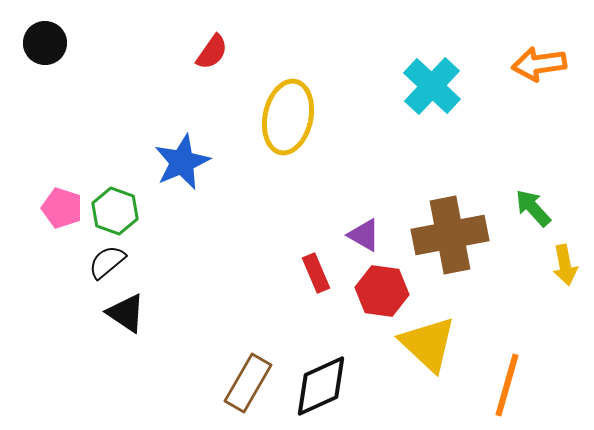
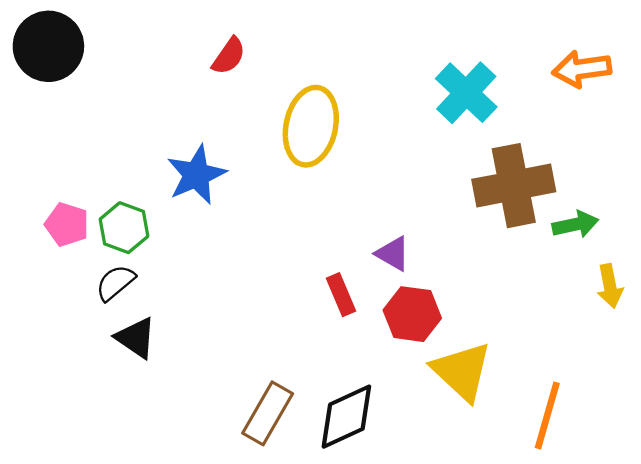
black circle: (45, 43) -> (48, 46), size x1.5
green arrow: (533, 208) -> (575, 224), turned 120
brown cross: (450, 235) -> (514, 186), moved

